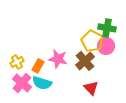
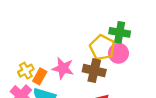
brown cross: (85, 61) -> (94, 71), turned -36
yellow cross: (17, 62) -> (26, 71), moved

